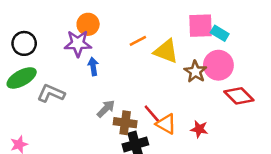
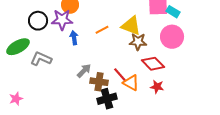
orange line: (138, 41) -> (102, 30), moved
black circle: (24, 43) -> (38, 21), moved
brown star: (195, 72) -> (138, 42), moved, turned -30
red diamond: (239, 96) -> (153, 64), moved

